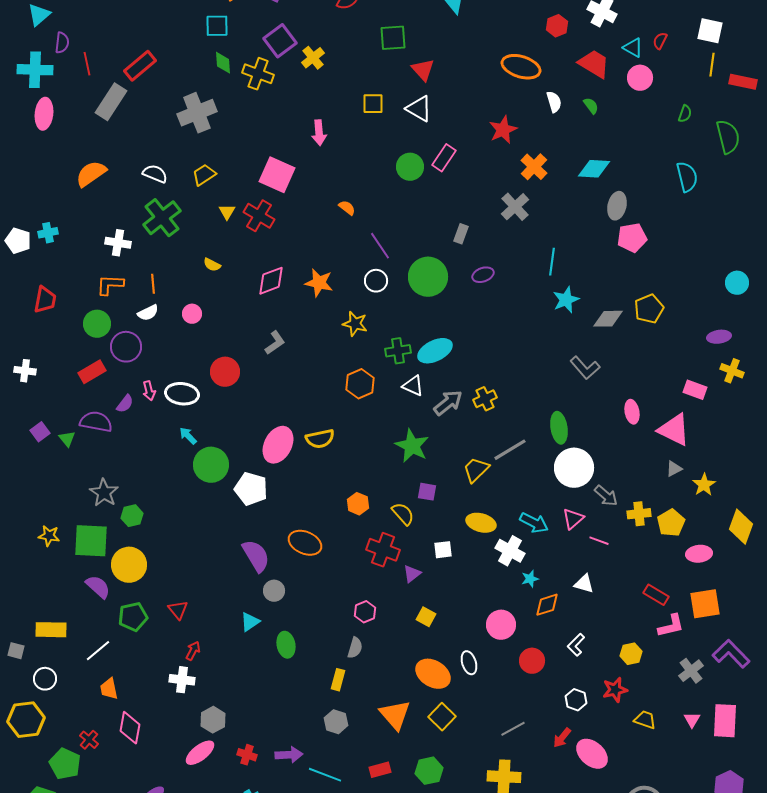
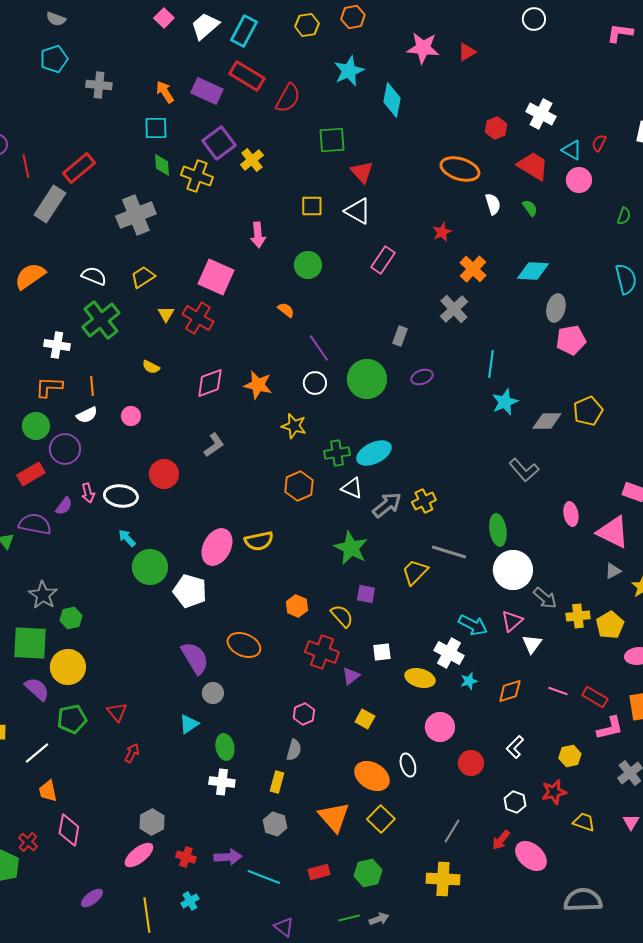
red star: (503, 130) -> (442, 232), size x0.7
green circle: (410, 167) -> (308, 265), moved
gray line: (510, 450) -> (449, 552), turned 48
yellow ellipse: (481, 523) -> (420, 678), moved
pink line: (599, 541) -> (558, 691), moved
white triangle: (584, 584) -> (532, 644), moved, turned 50
orange diamond: (547, 605) -> (510, 691), moved
white cross: (182, 680) -> (222, 782), moved
gray line: (513, 729) -> (452, 831), turned -30

